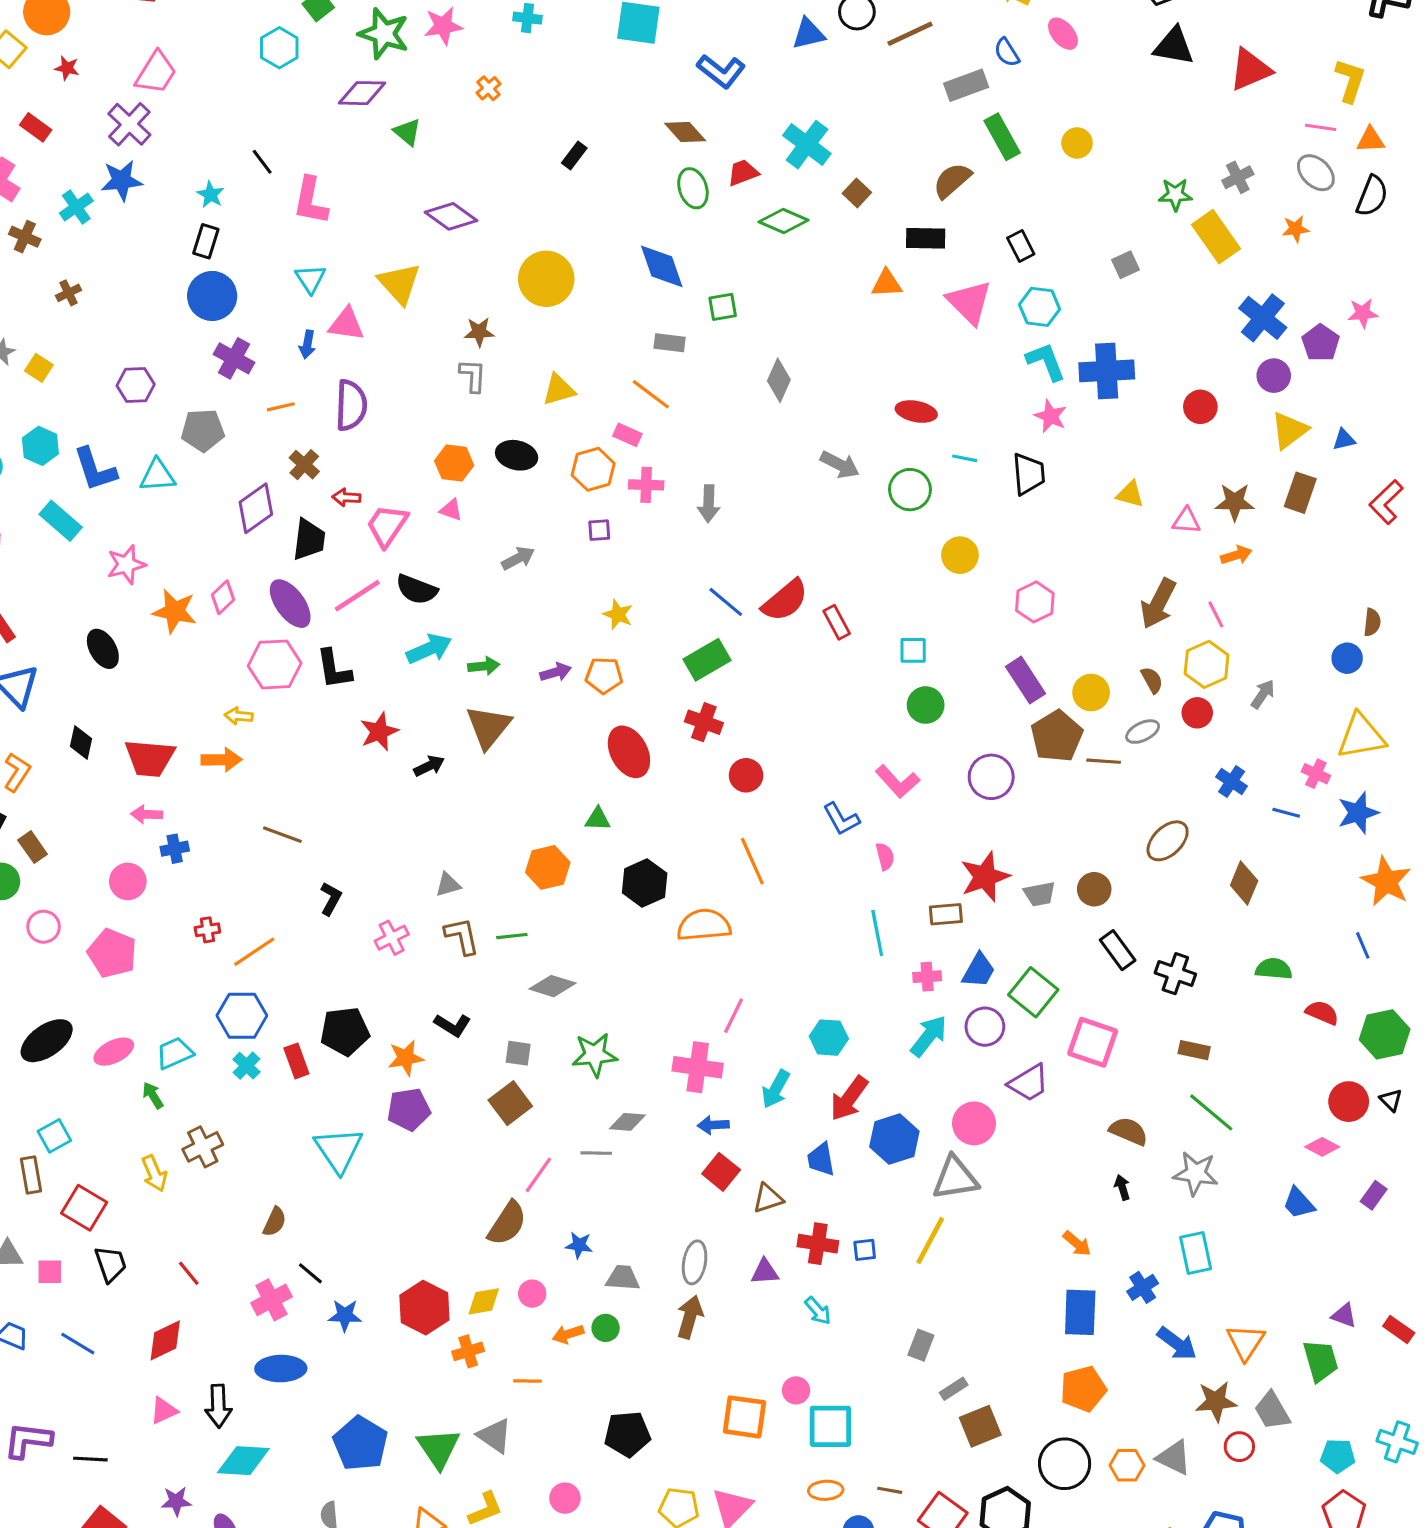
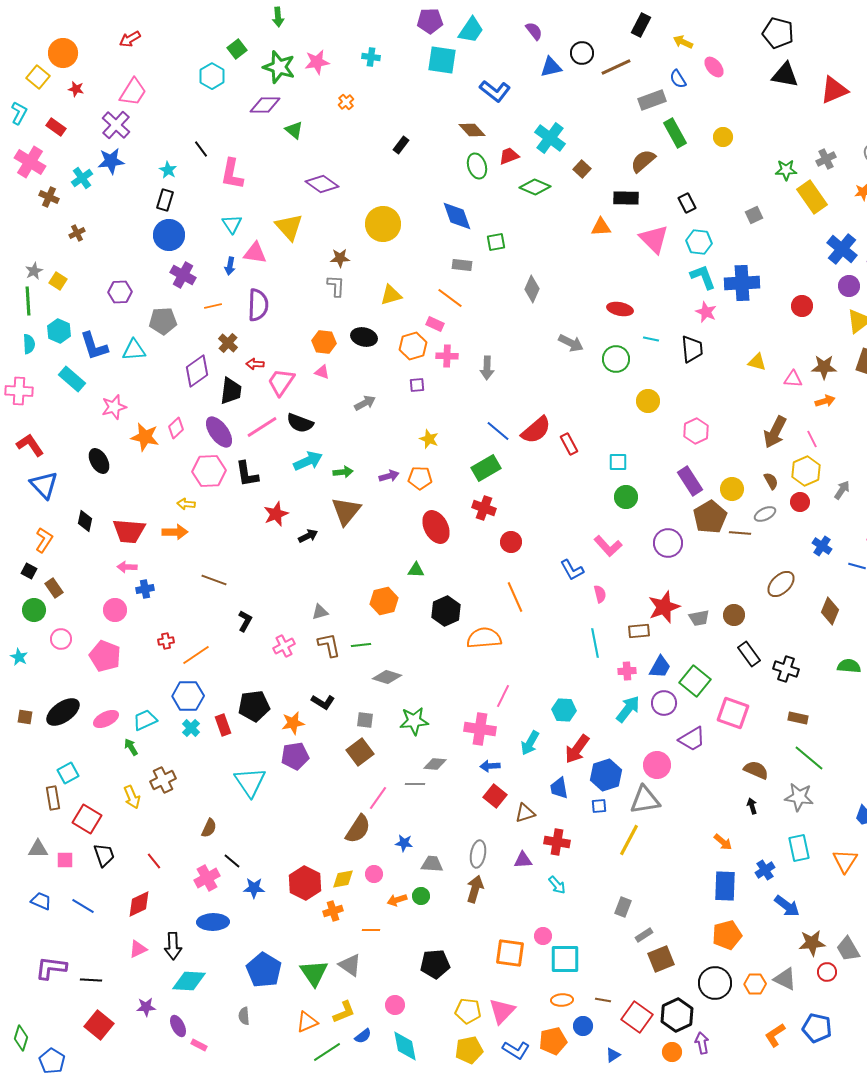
blue square: (865, 1250) -> (599, 806), moved
orange triangle: (1246, 1342) -> (845, 861), moved

